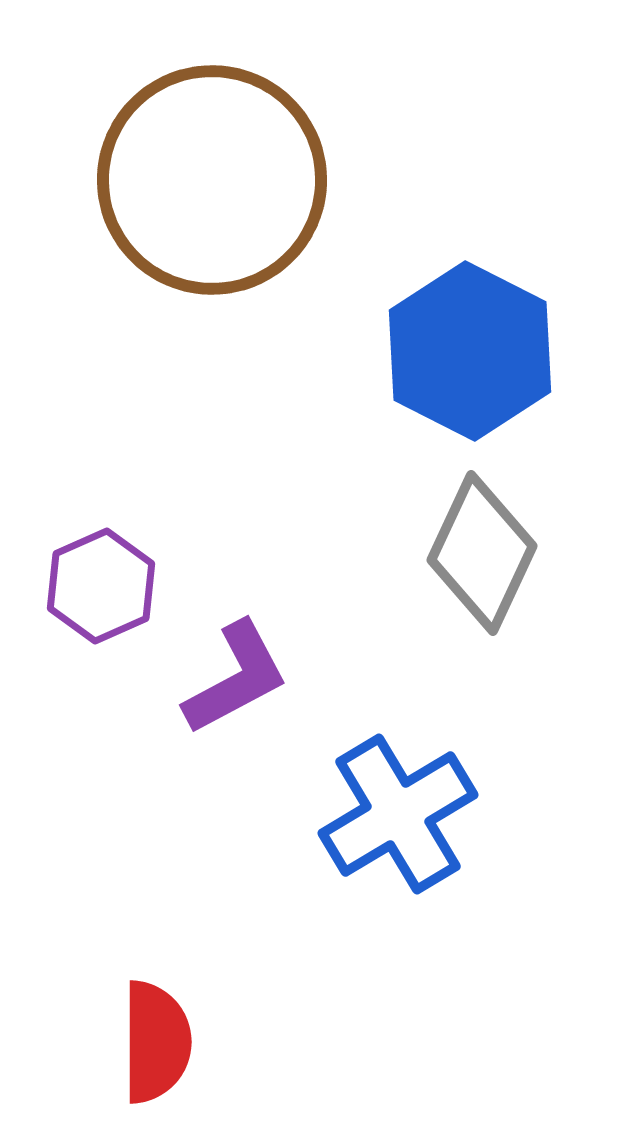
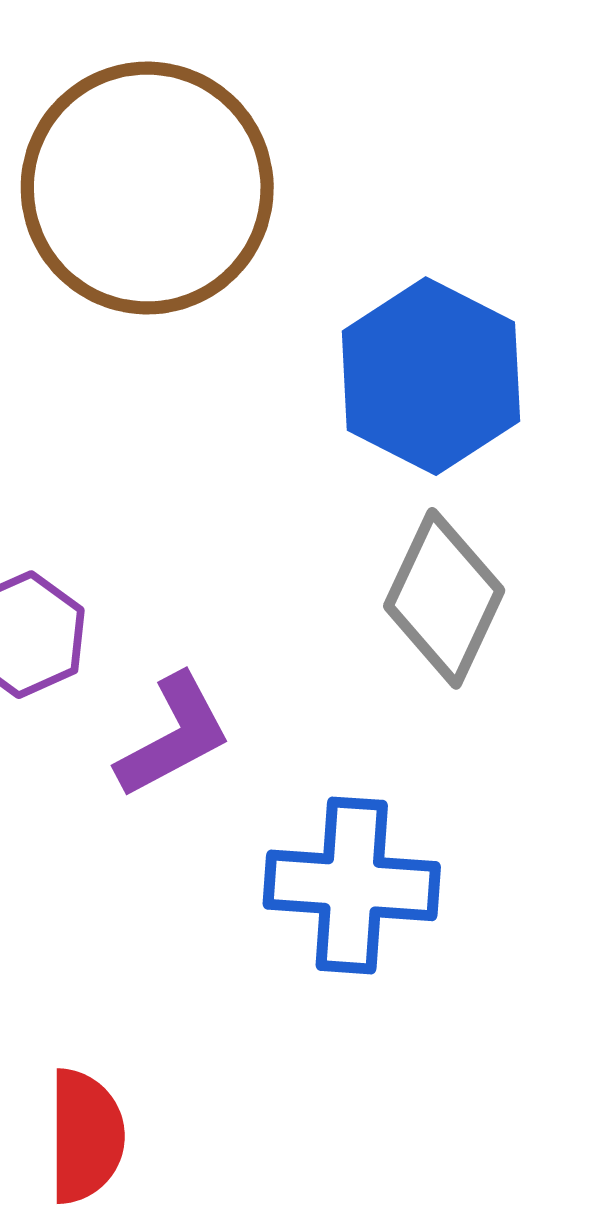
blue cross: (398, 814) -> (352, 885), turned 35

